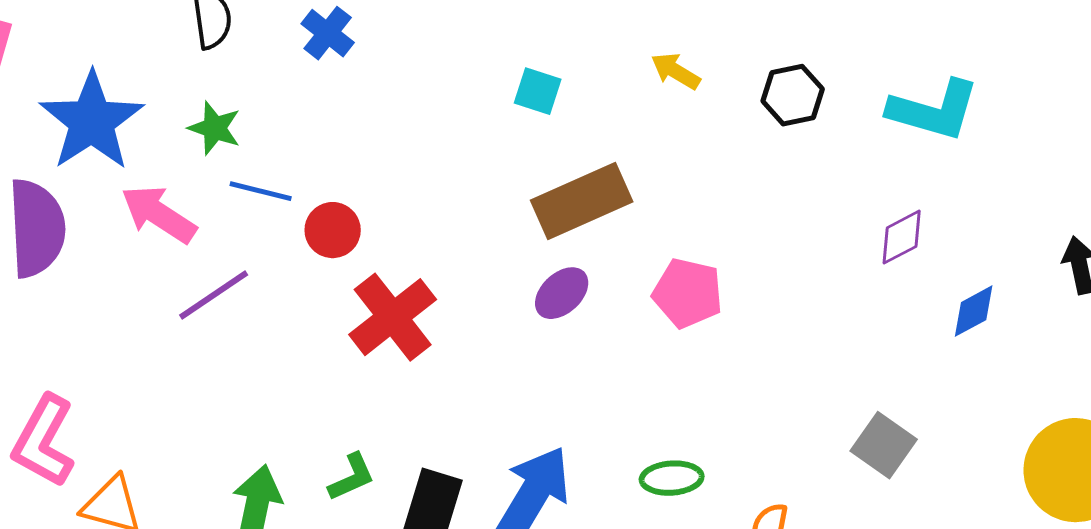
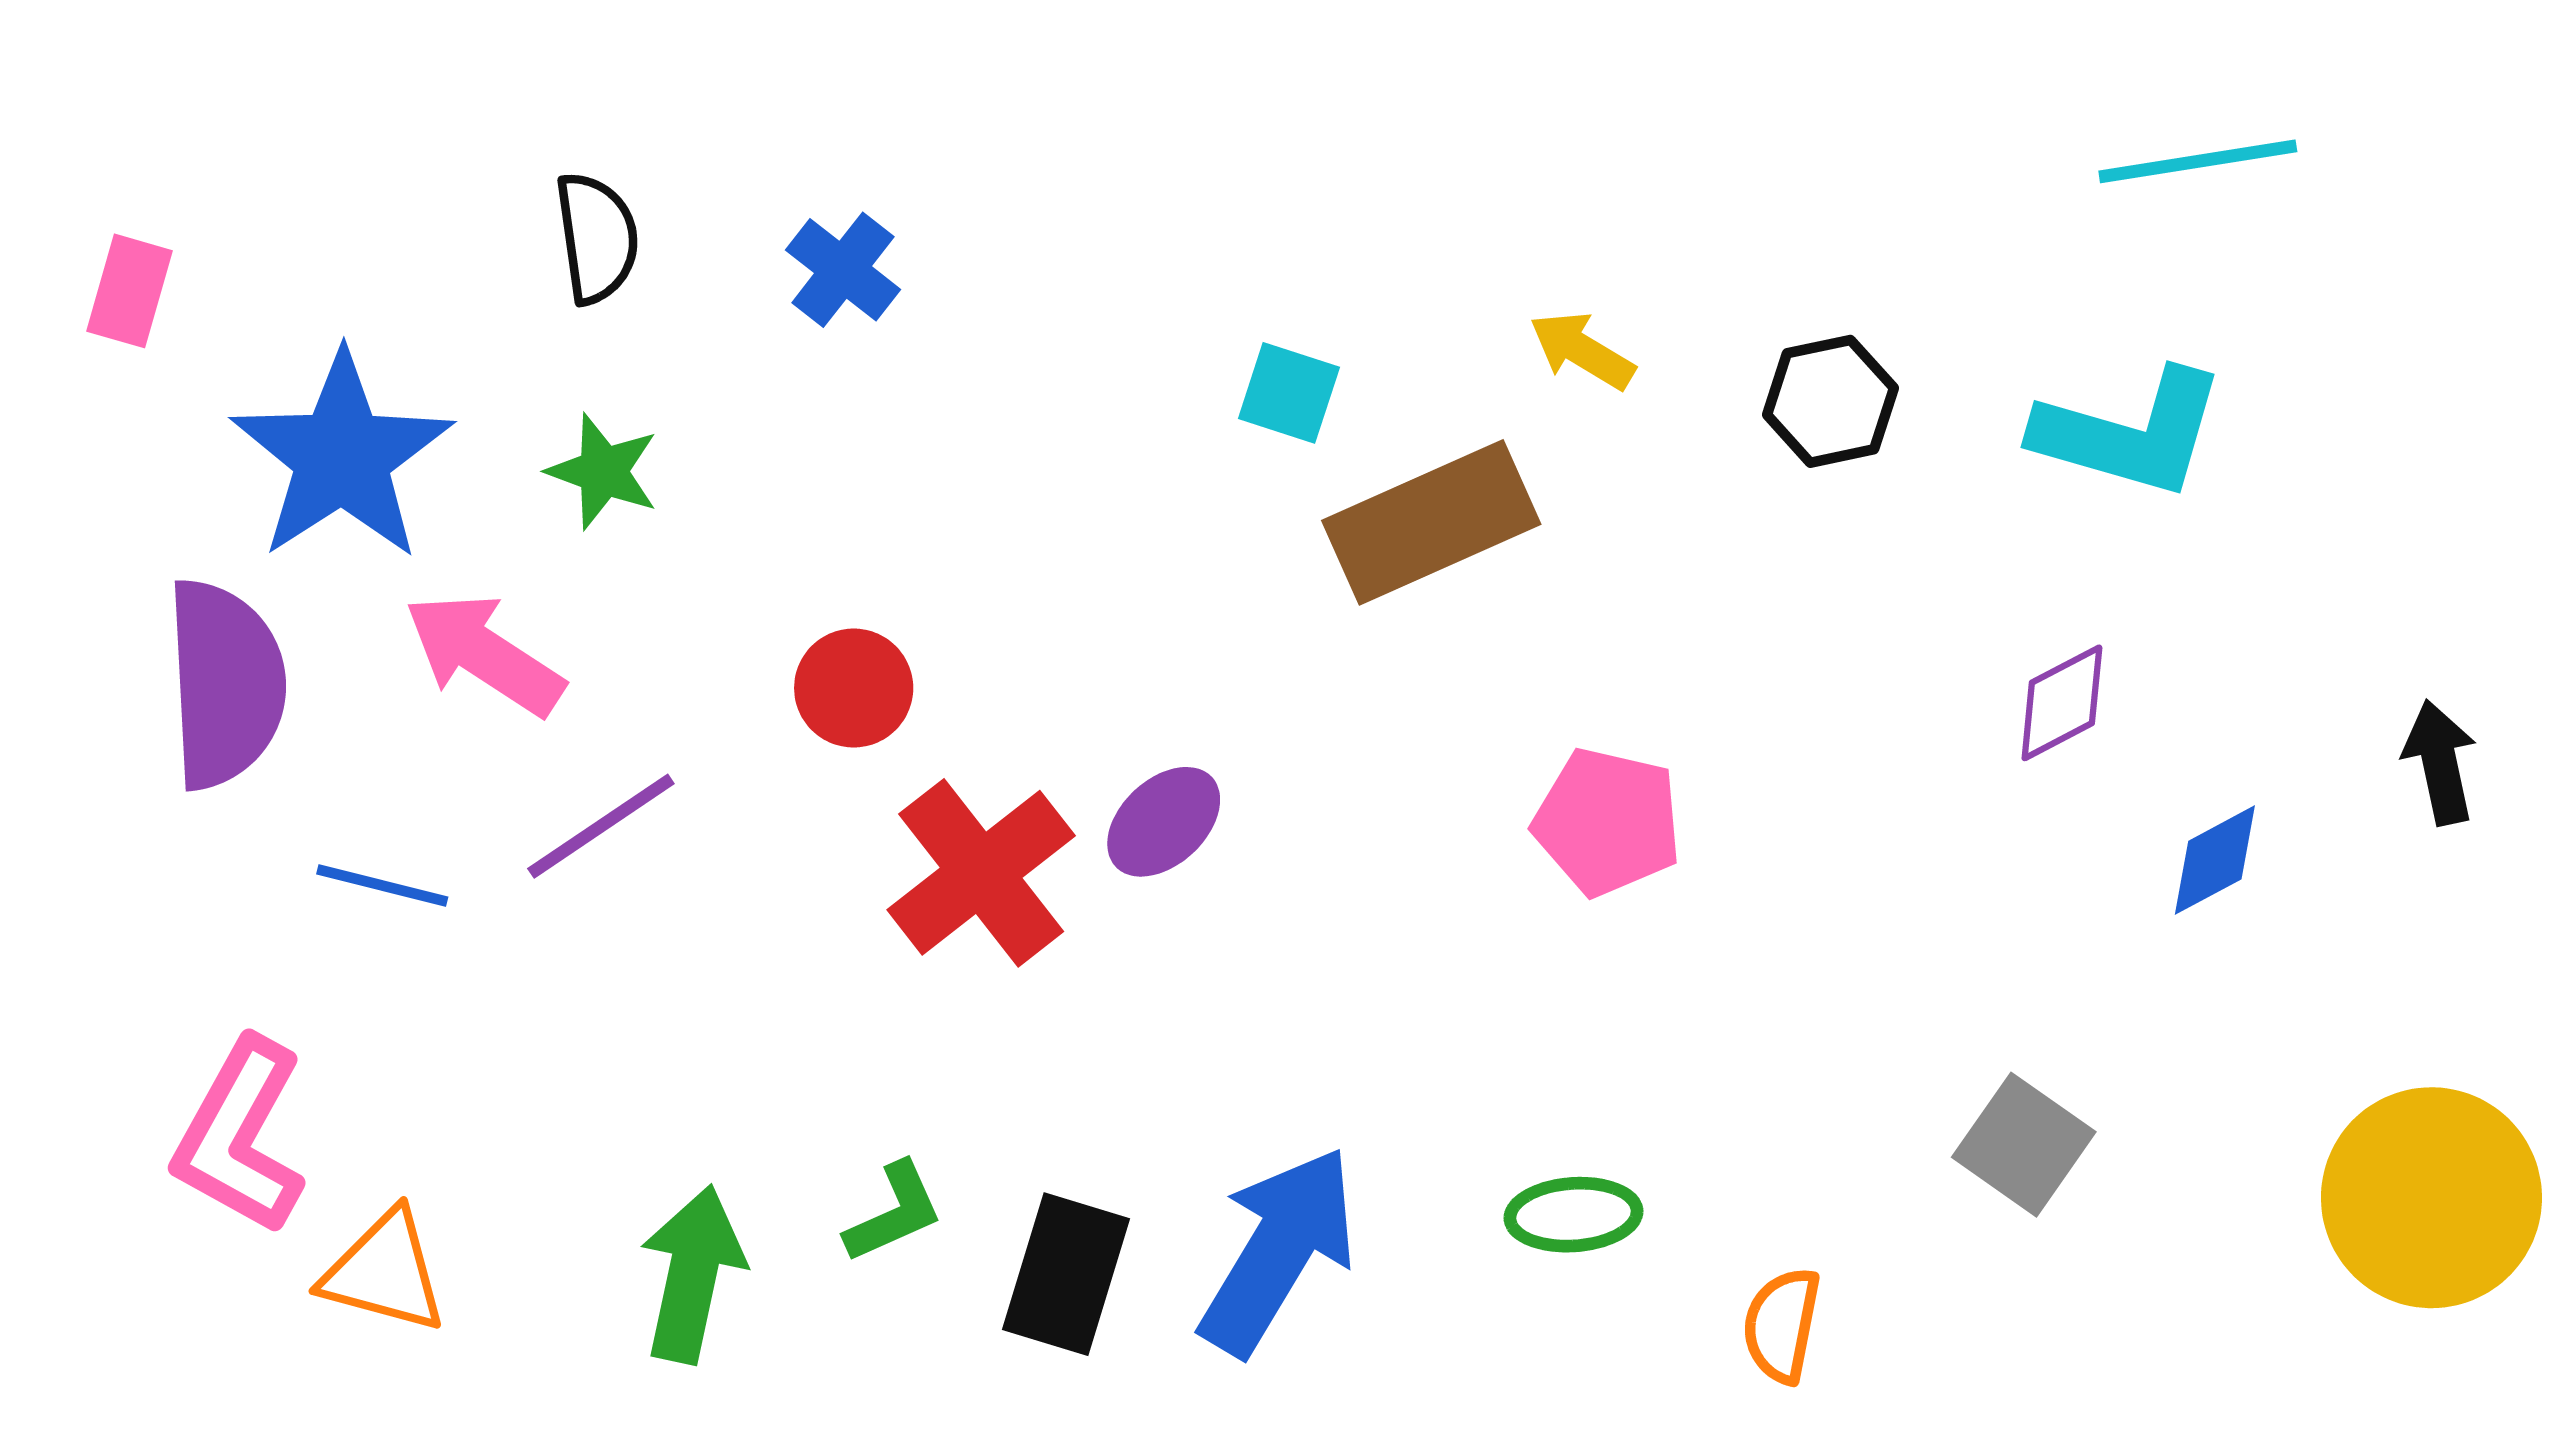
blue line: (261, 191) -> (382, 886), moved
brown rectangle: (582, 201) -> (1431, 522), moved
purple ellipse: (562, 293) -> (1164, 822), moved

